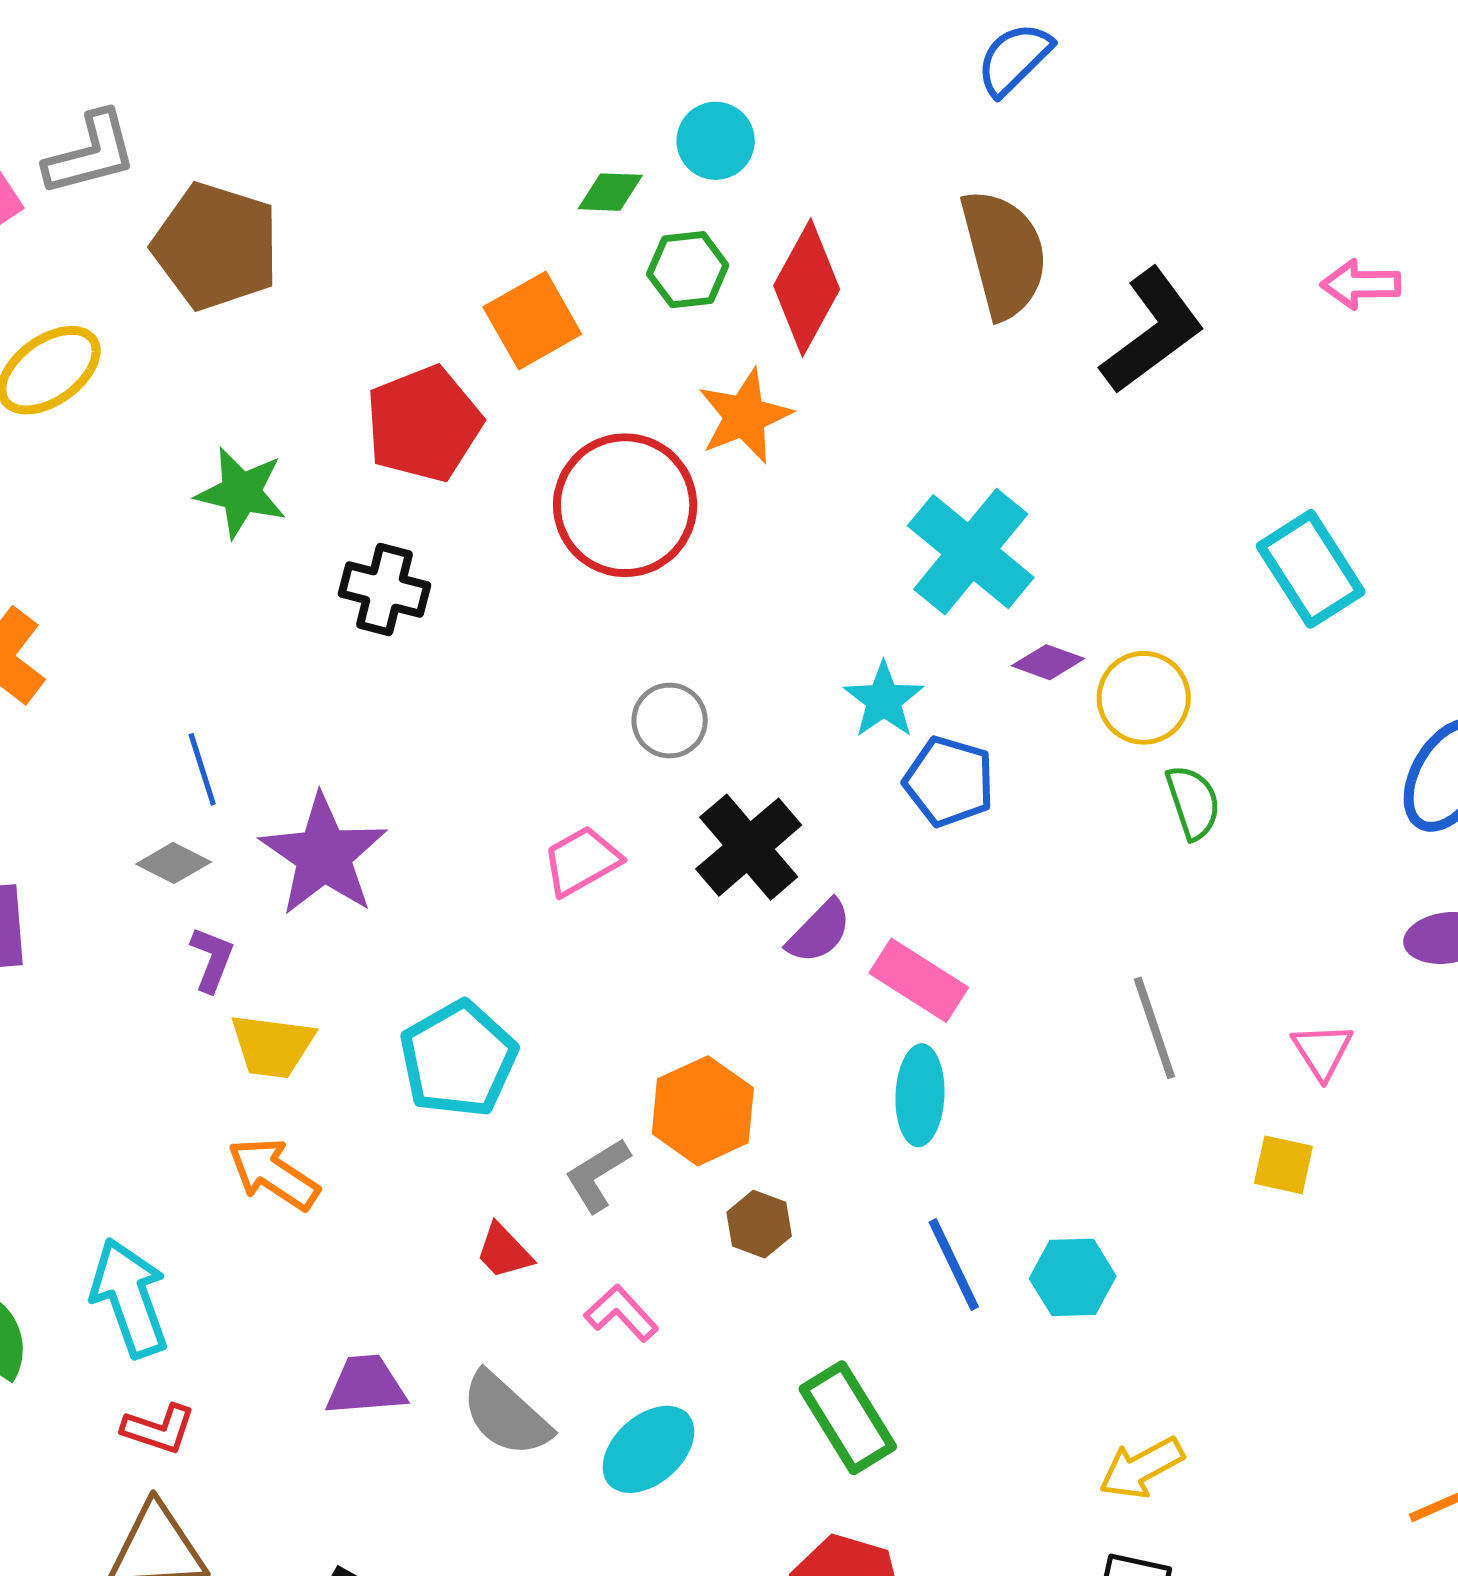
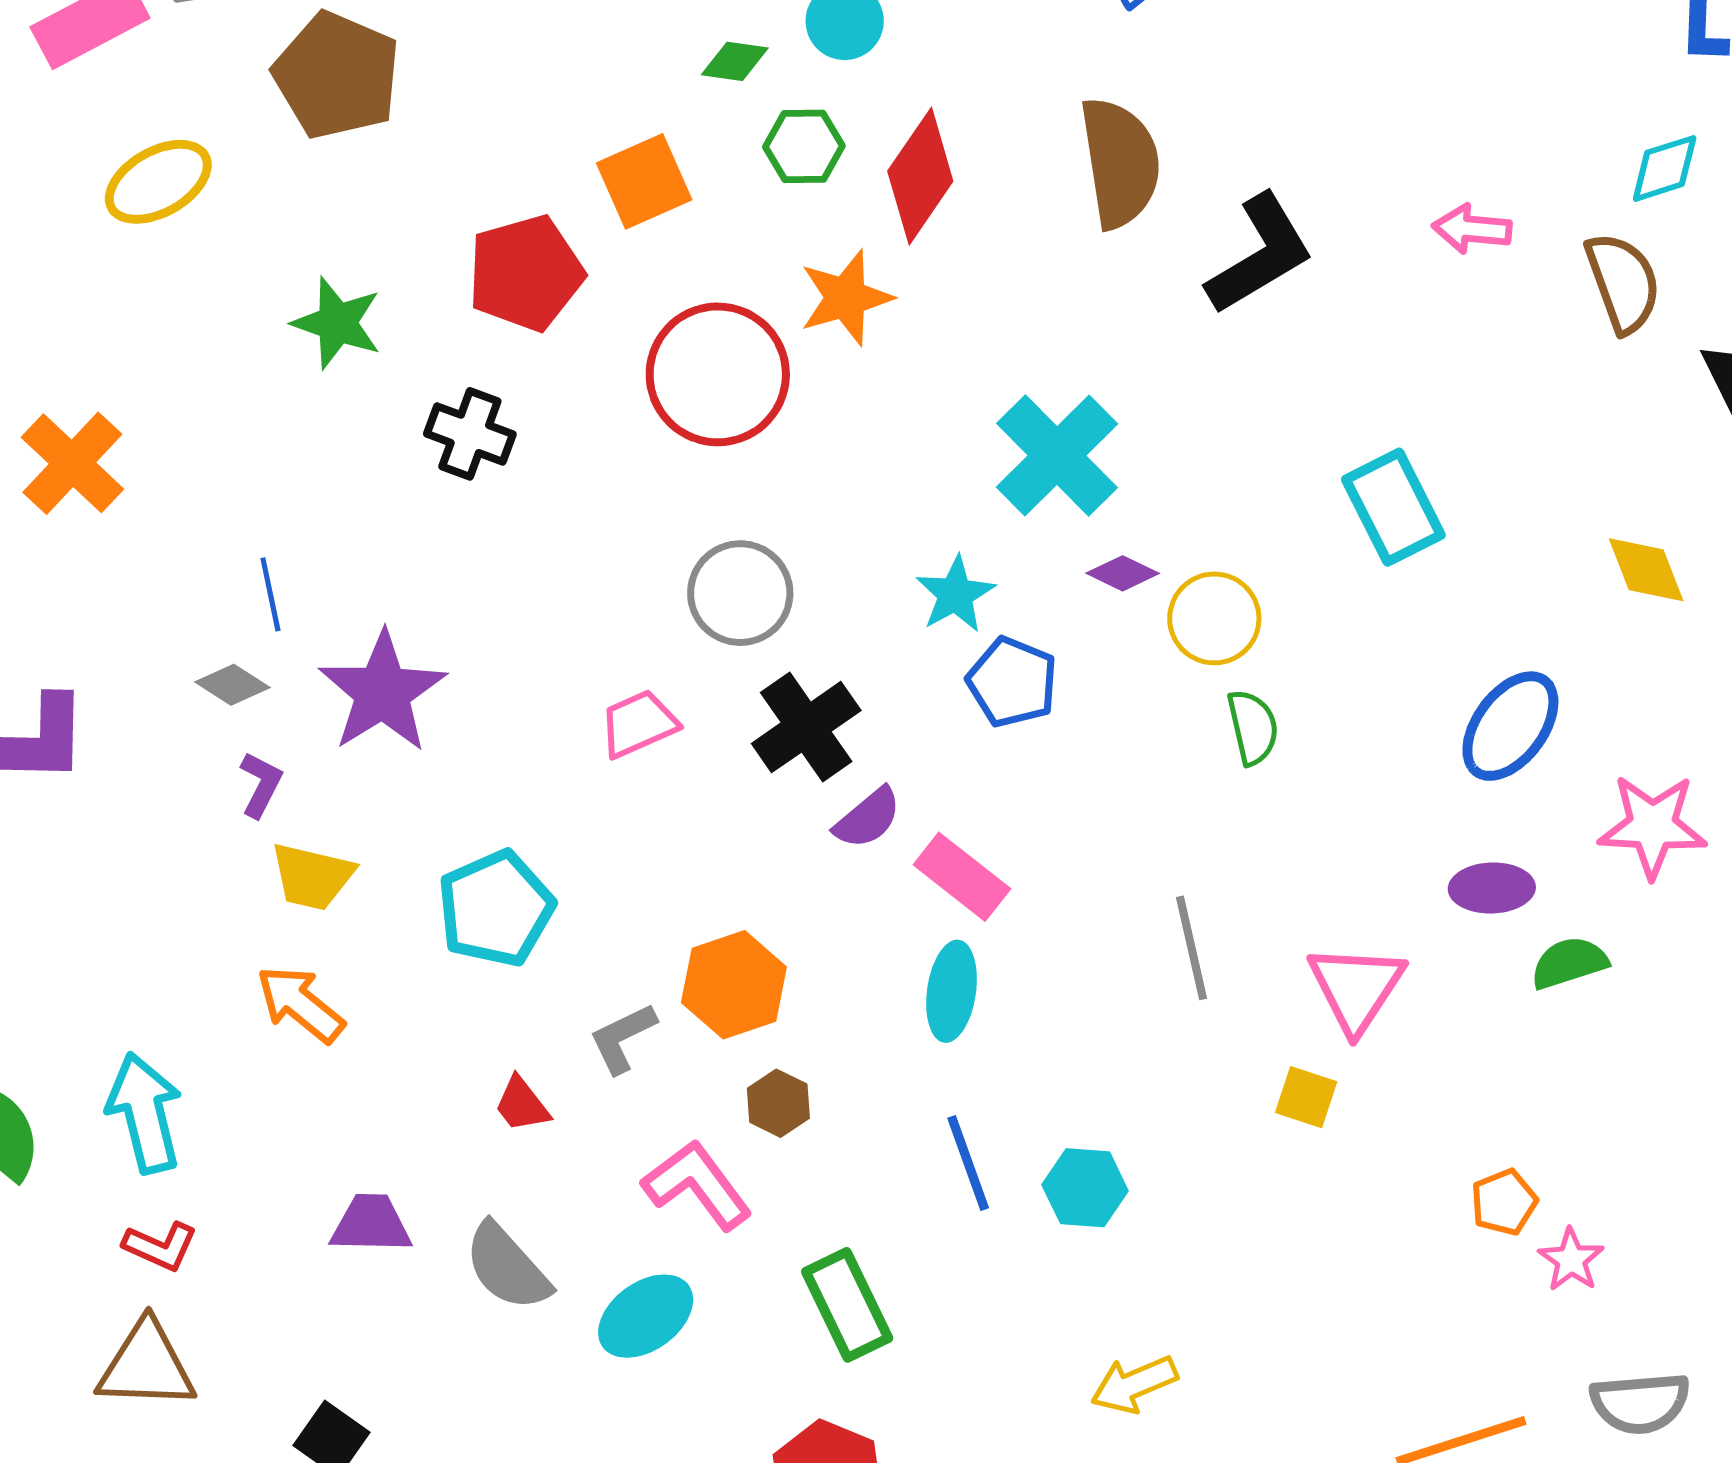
gray circle: (670, 721) -> (740, 593), size x1.4
pink triangle: (1322, 1051) -> (1356, 988), size x1.6
pink L-shape: (621, 1313) -> (697, 1185), moved, size x1.5

